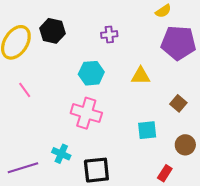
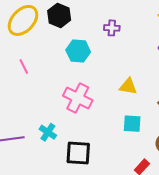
cyan hexagon: (91, 73) -> (78, 51), moved
yellow triangle: (141, 76) -> (128, 86), moved

